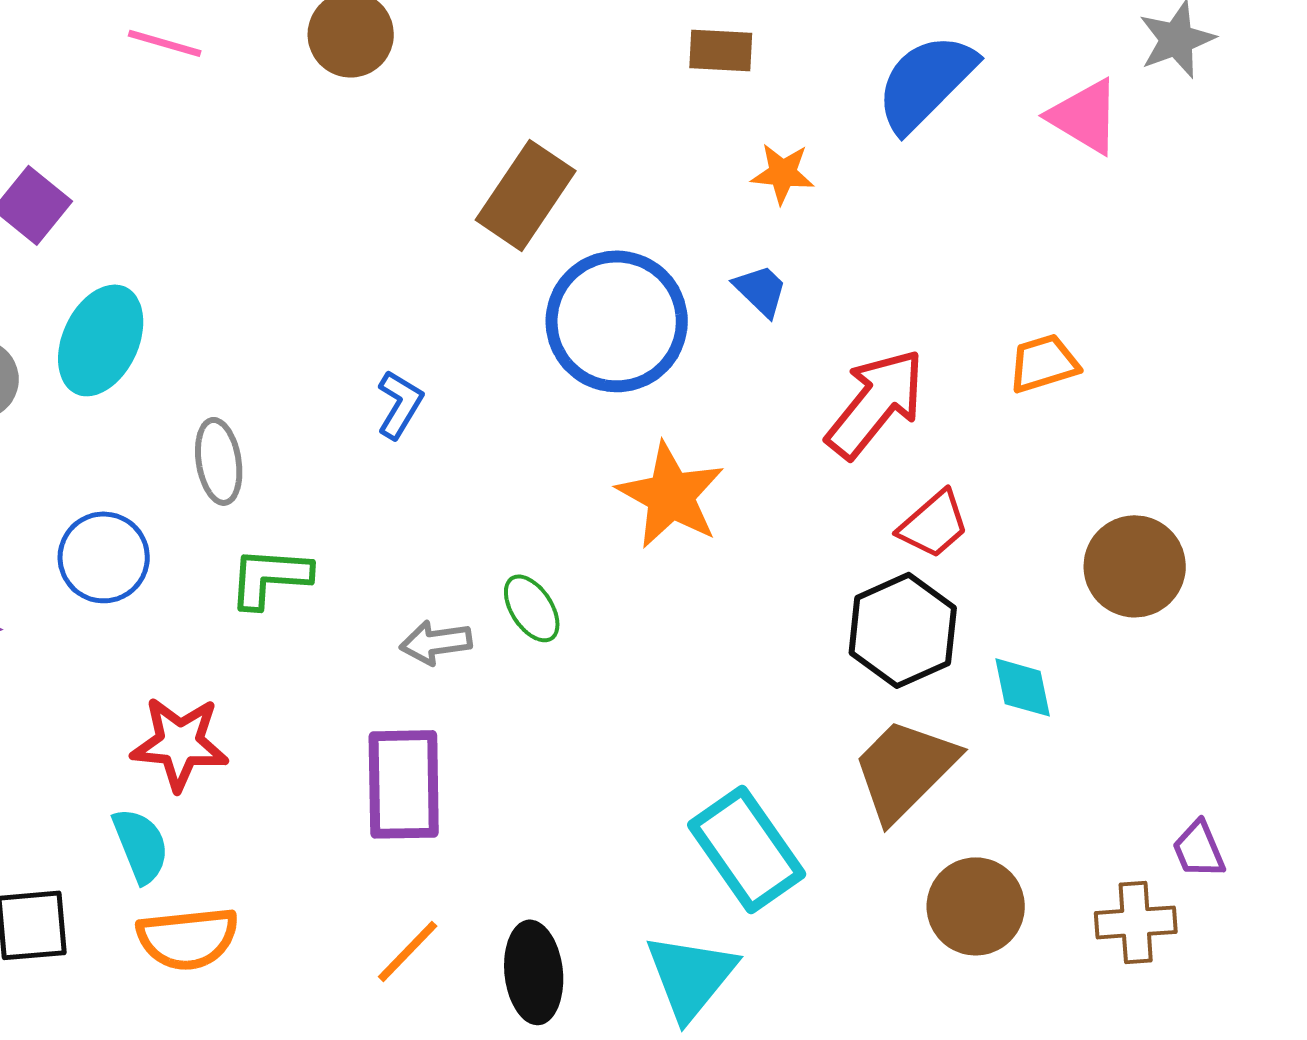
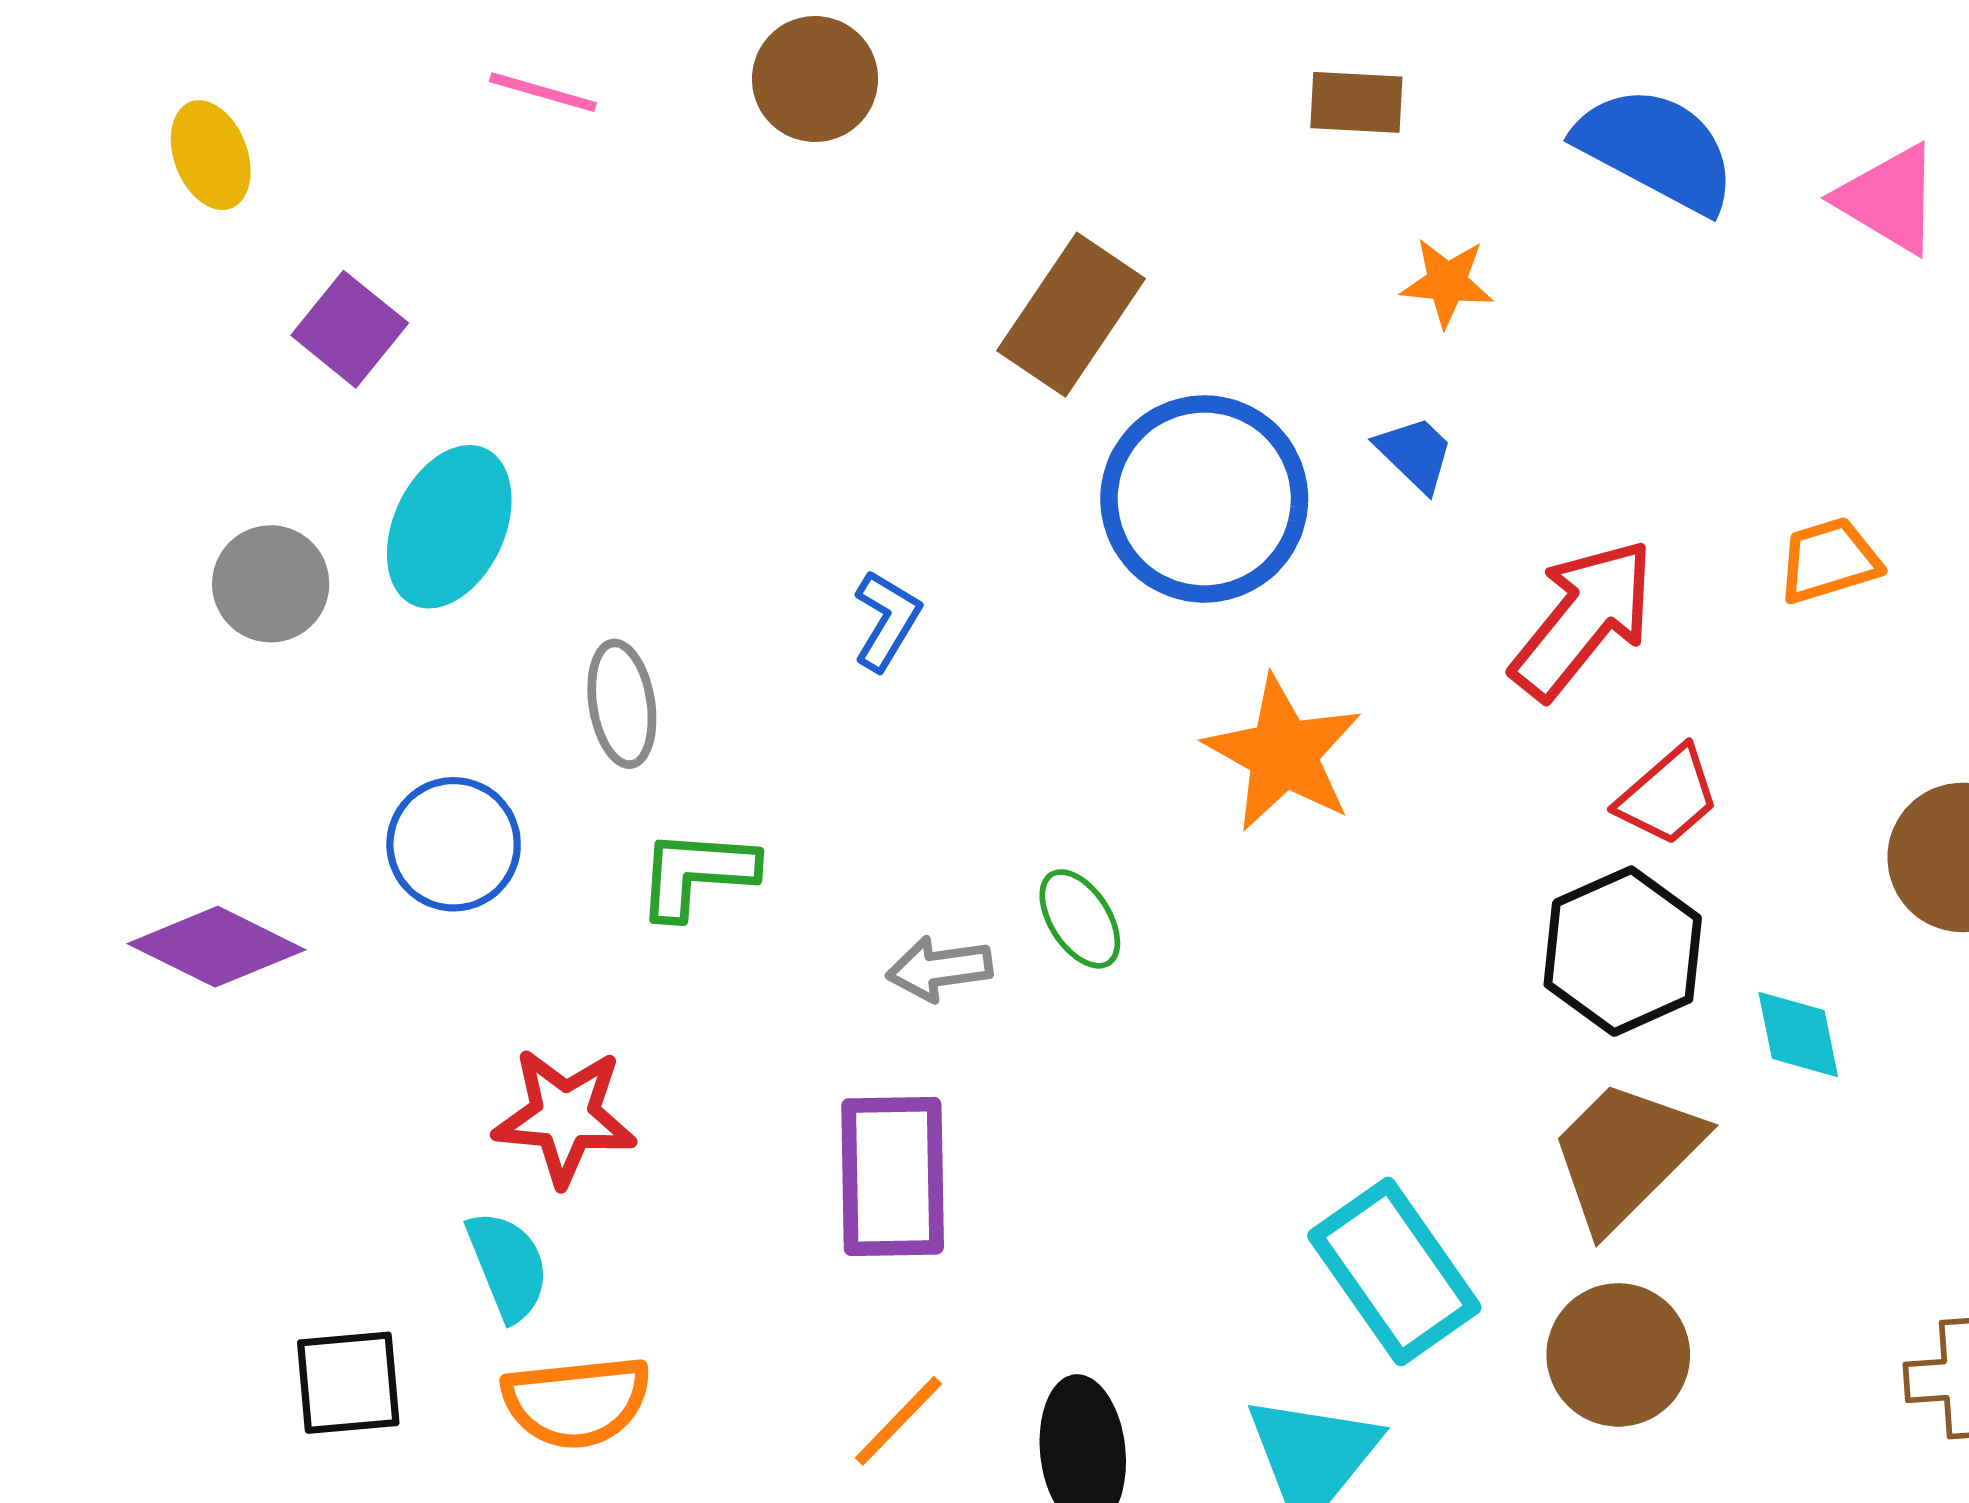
blue semicircle: (926, 82) -> (1656, 149), turned 73
brown circle: (976, 906) -> (1618, 1355), moved

